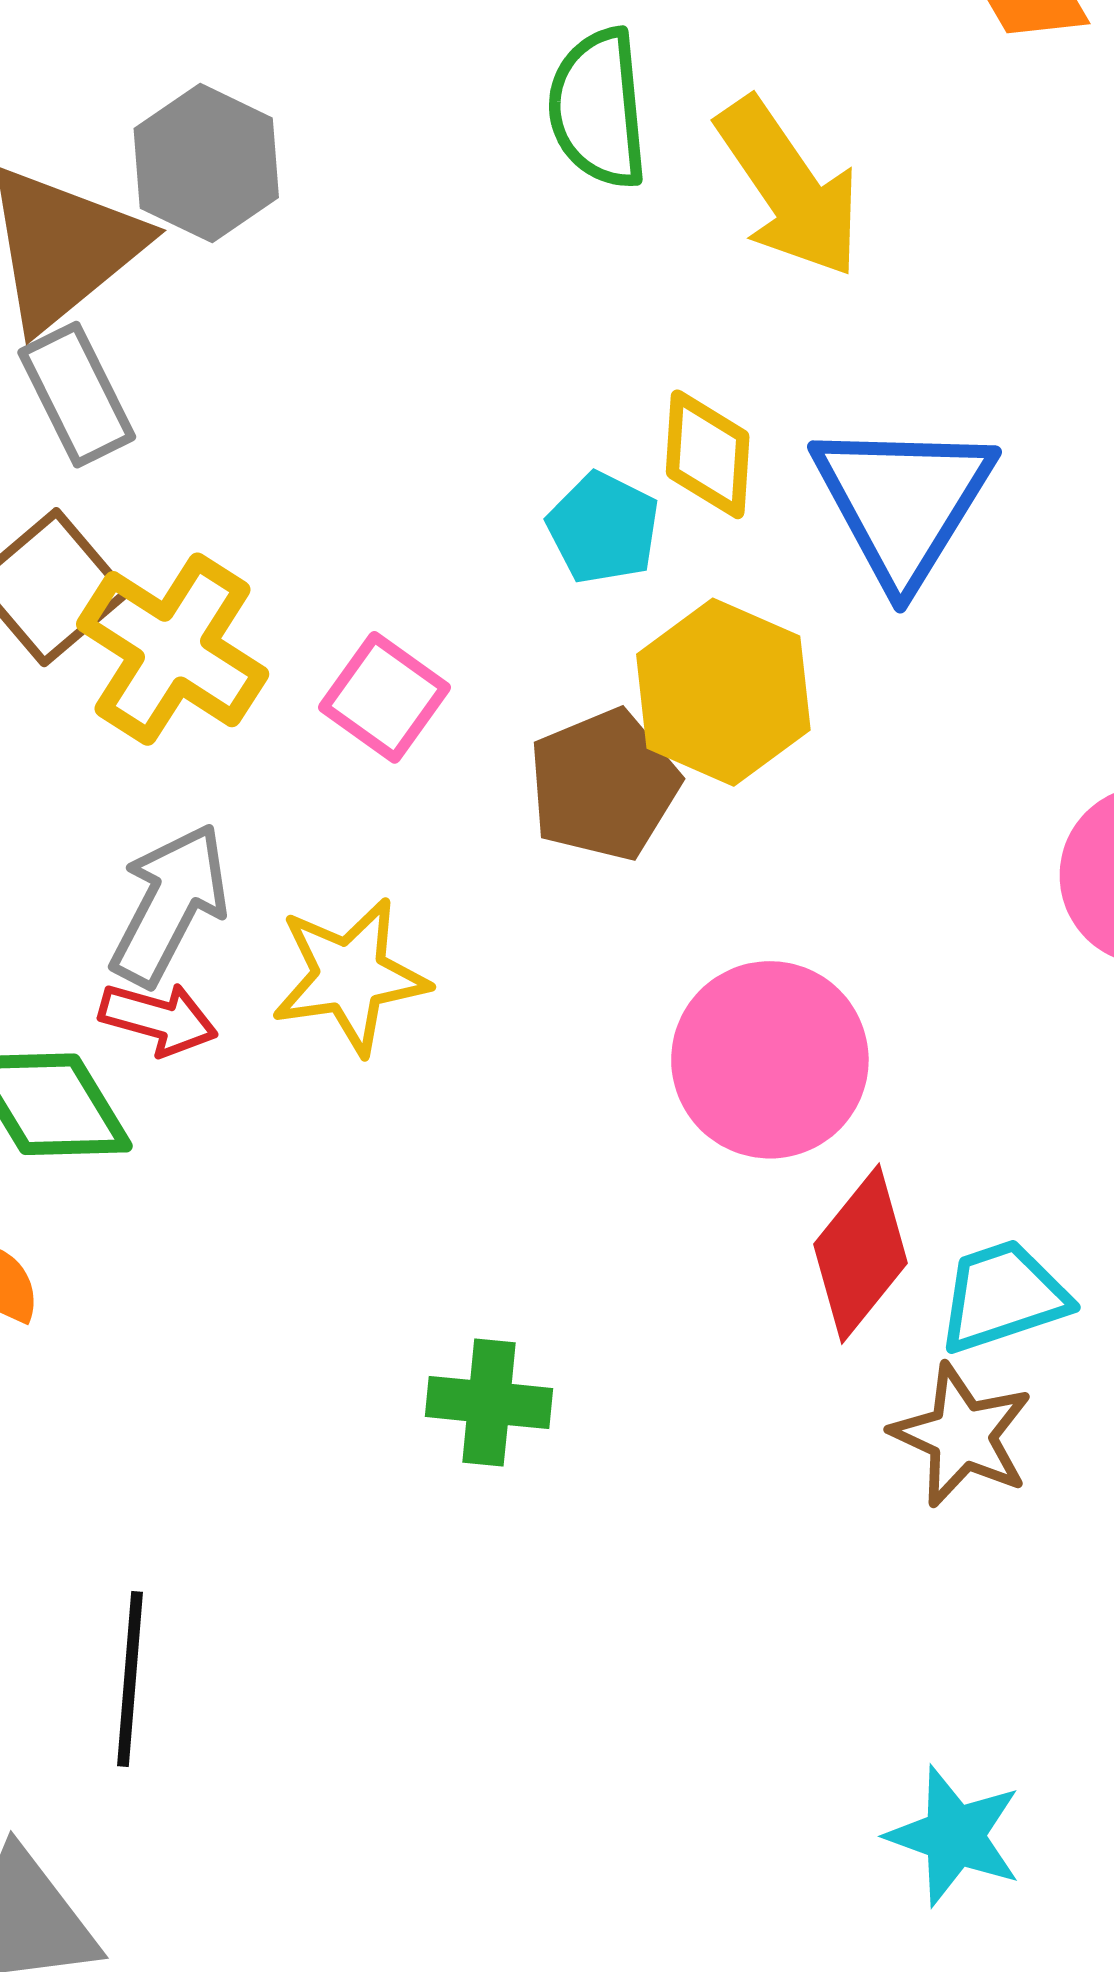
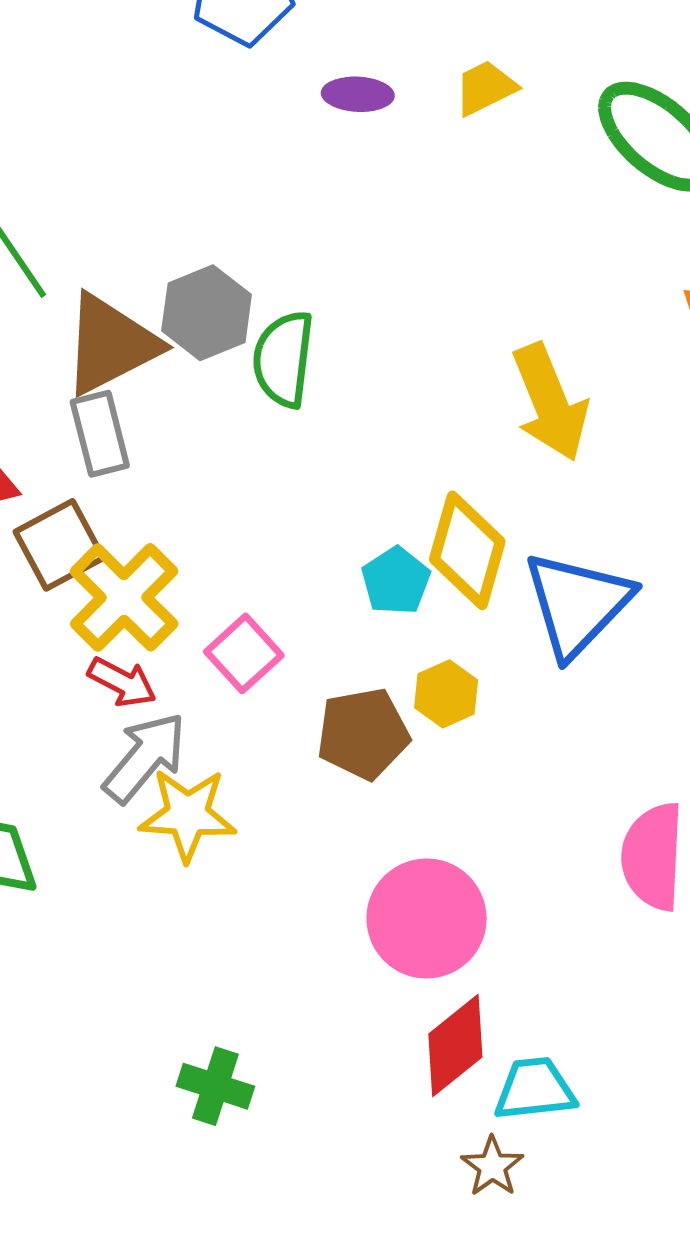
green semicircle: (598, 108) -> (283, 359), moved
yellow diamond: (708, 454) -> (467, 550), size x1.4
yellow hexagon: (723, 692) -> (446, 694), size x0.6
gray arrow: (170, 904) -> (145, 758), moved
red arrow: (158, 1019) -> (122, 682), moved
brown star: (962, 1435) -> (492, 1166), size x0.7

